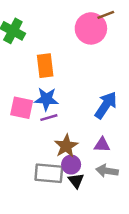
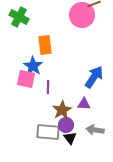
blue star: (46, 99) -> (33, 66), moved, turned 30
purple line: (49, 118) -> (48, 87), turned -72
purple triangle: (102, 145) -> (84, 104), moved

